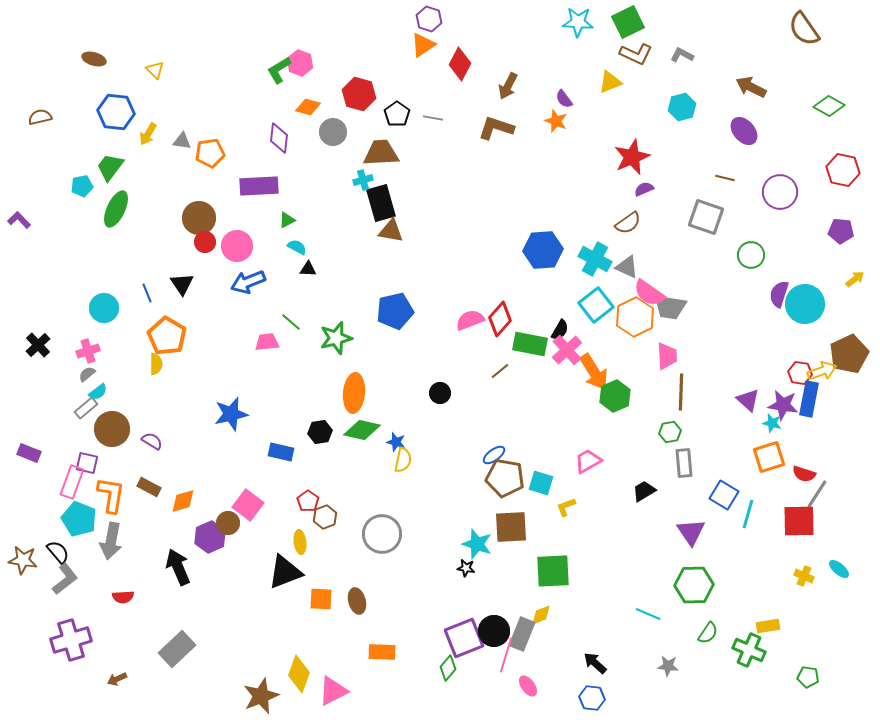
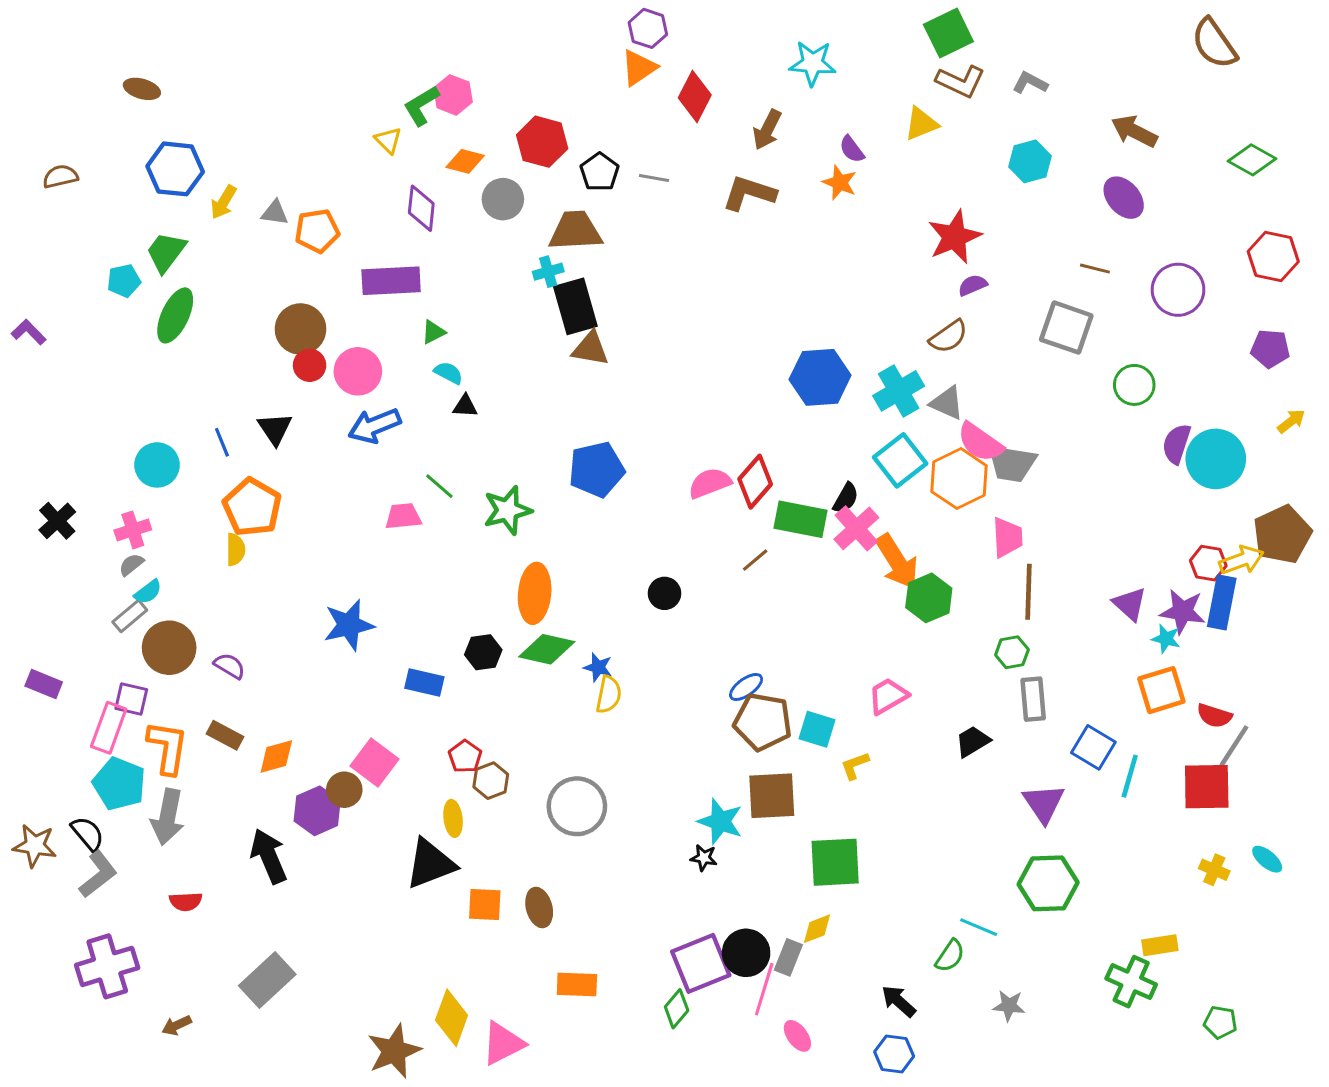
cyan star: (578, 22) -> (813, 63), moved
yellow triangle: (155, 70) -> (388, 140), moved
cyan cross: (595, 259) -> (899, 391), turned 32
green semicircle: (708, 633) -> (950, 956), moved
gray rectangle: (522, 634) -> (788, 957), size x0.7

